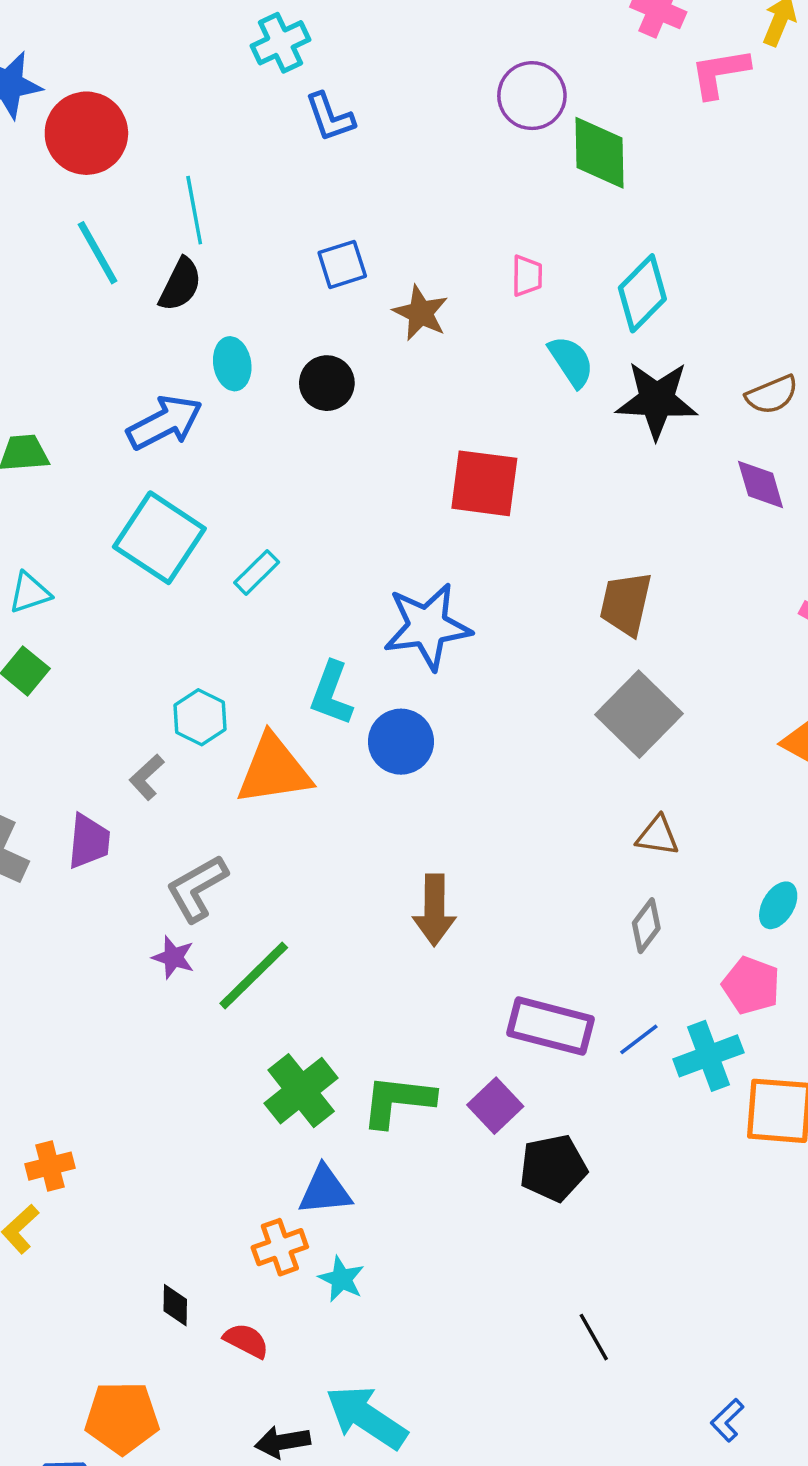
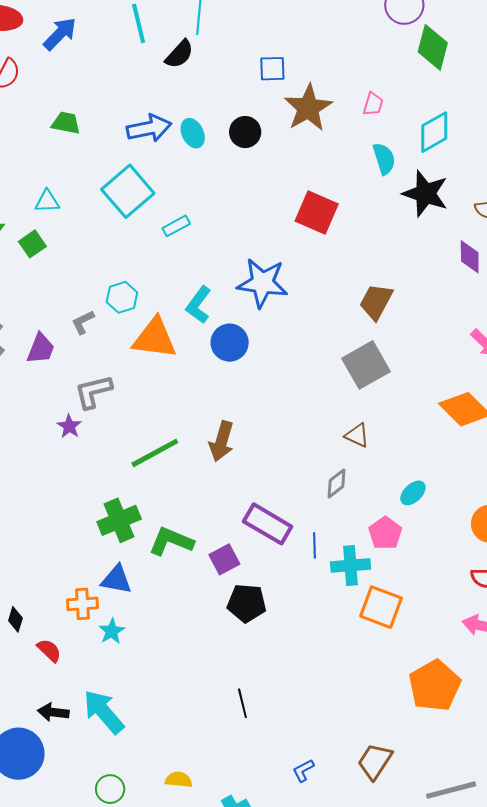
brown star: (421, 313) -> (308, 108), size x1.5
cyan ellipse: (232, 364) -> (193, 133), moved, turned -32
green line: (254, 975) -> (155, 453), moved
blue line: (639, 1039) -> (315, 545), turned -70

